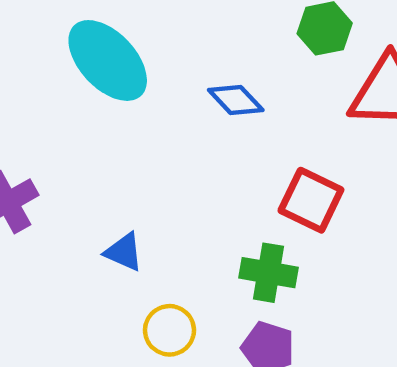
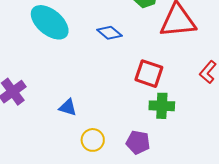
green cross: (269, 273) -> (162, 106), moved

